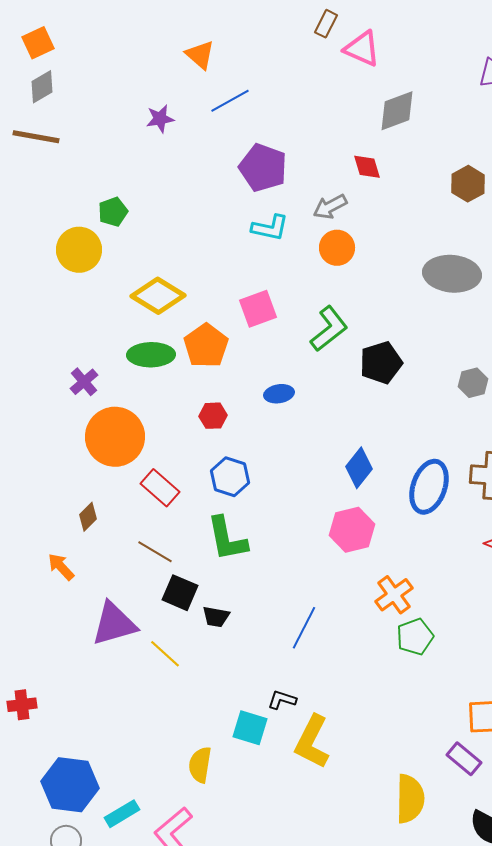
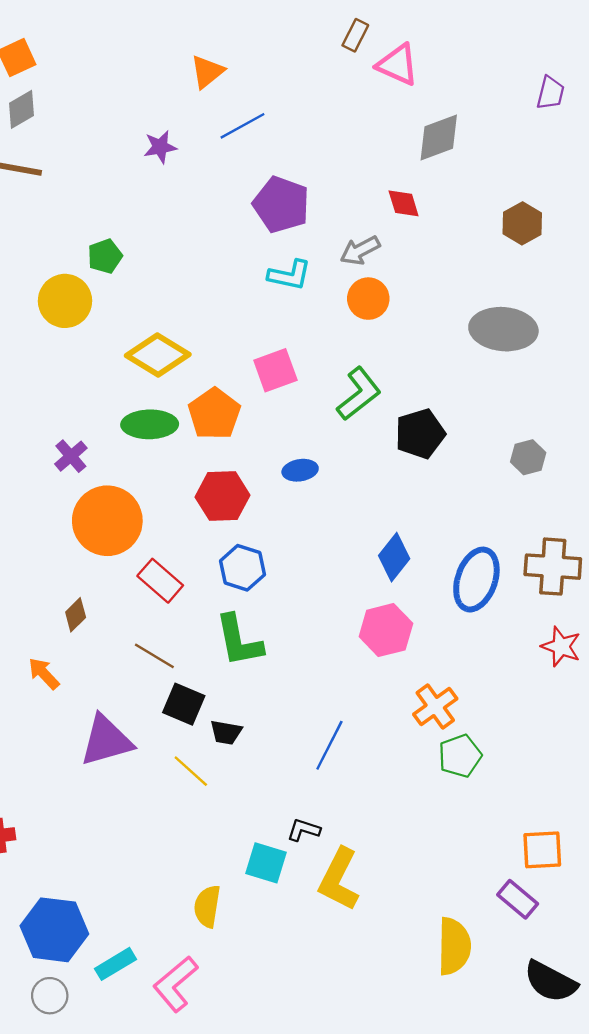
orange triangle: (200, 55) -> (207, 72), turned 40
red hexagon: (213, 416) -> (223, 496), size x1.6
yellow line: (165, 654) -> (191, 771), moved

